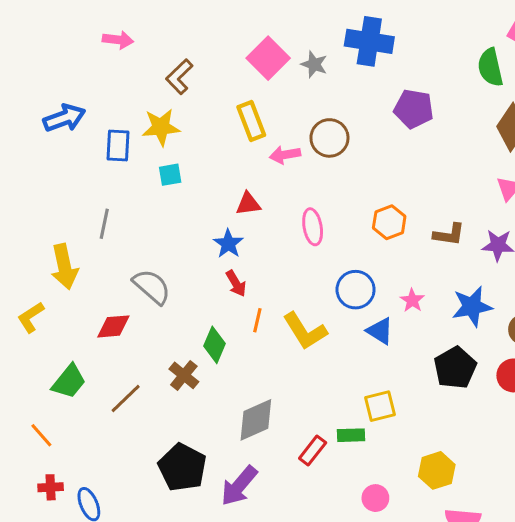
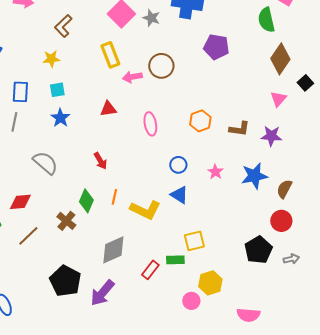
yellow star: (161, 127) -> (51, 59), size x0.7
blue rectangle: (118, 146) -> (20, 92), moved
blue star: (228, 244) -> (60, 118), moved
blue circle: (356, 290) -> (178, 165), size x0.7
orange line: (257, 320) -> (114, 197), moved
red diamond: (113, 326) -> (20, 202), moved
yellow L-shape: (305, 331) -> (145, 210), moved, turned -32
blue triangle: (380, 331) -> (179, 195), moved
black pentagon: (455, 368) -> (258, 250), moved
yellow hexagon: (437, 470) -> (210, 283), moved

